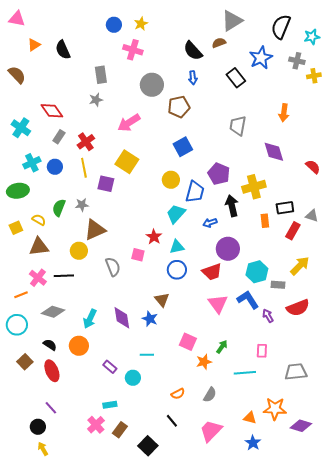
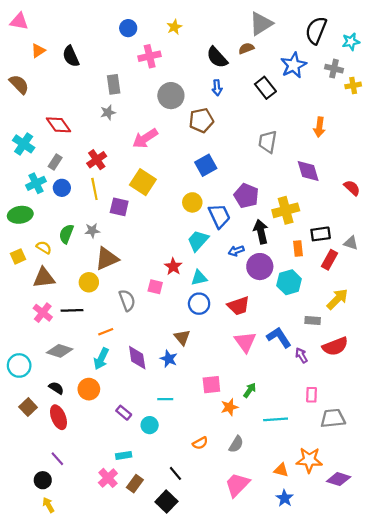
yellow star: (141, 24) -> (174, 27), moved
pink cross: (133, 50) -> (150, 56), turned -30
gray rectangle: (59, 137) -> (55, 162), moved
blue trapezoid: (195, 192) -> (219, 216), turned -40
purple circle: (228, 249) -> (260, 267), moved
cyan hexagon: (257, 272) -> (289, 282), moved
orange line: (21, 295) -> (106, 332), moved
pink square: (188, 342) -> (211, 385), turned -30
pink rectangle: (262, 351) -> (312, 395), moved
black line: (172, 421) -> (175, 473), moved

